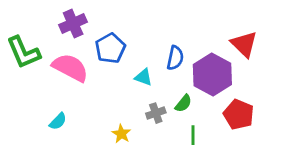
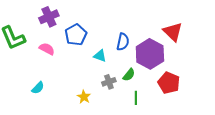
pink semicircle: (70, 68) -> (47, 49), size x0.6

